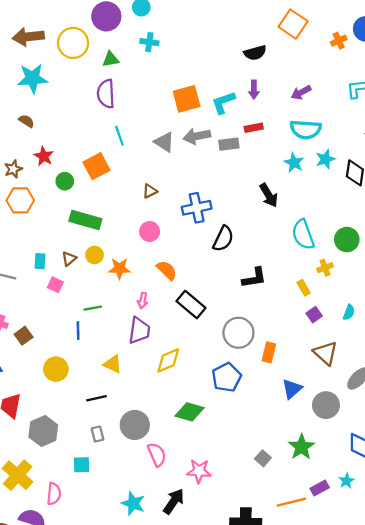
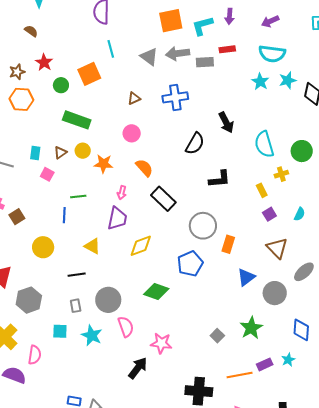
black arrow: (269, 195) -> (226, 123), moved
blue cross: (197, 208) -> (175, 97), moved
cyan star: (133, 503) -> (92, 335), moved

